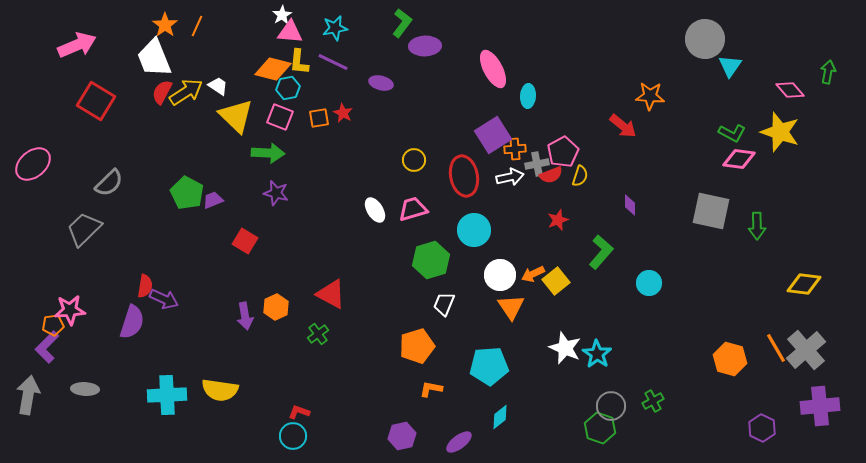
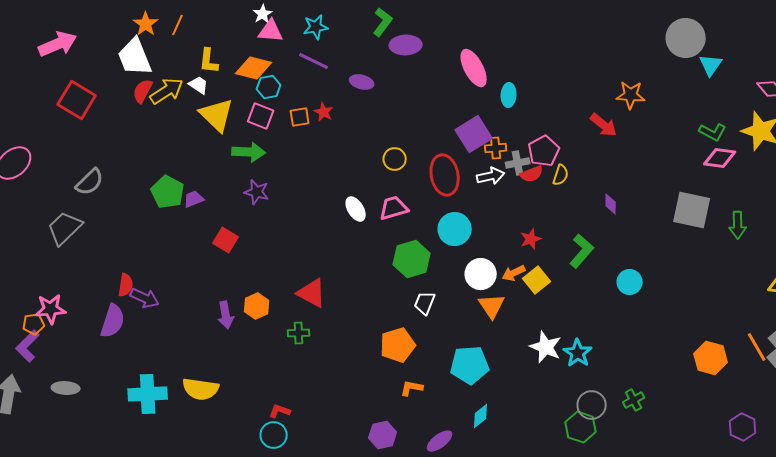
yellow L-shape: (299, 62) -> (209, 61), moved
red star: (558, 220) -> (531, 239), moved
green cross: (318, 334) -> (299, 333), turned 35

